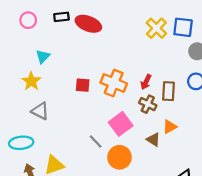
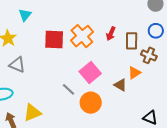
cyan triangle: (43, 56) -> (25, 15), moved
orange cross: (114, 83) -> (82, 36), turned 30
red square: (83, 85) -> (54, 39), size x1.5
brown cross: (148, 104) -> (149, 55), moved

